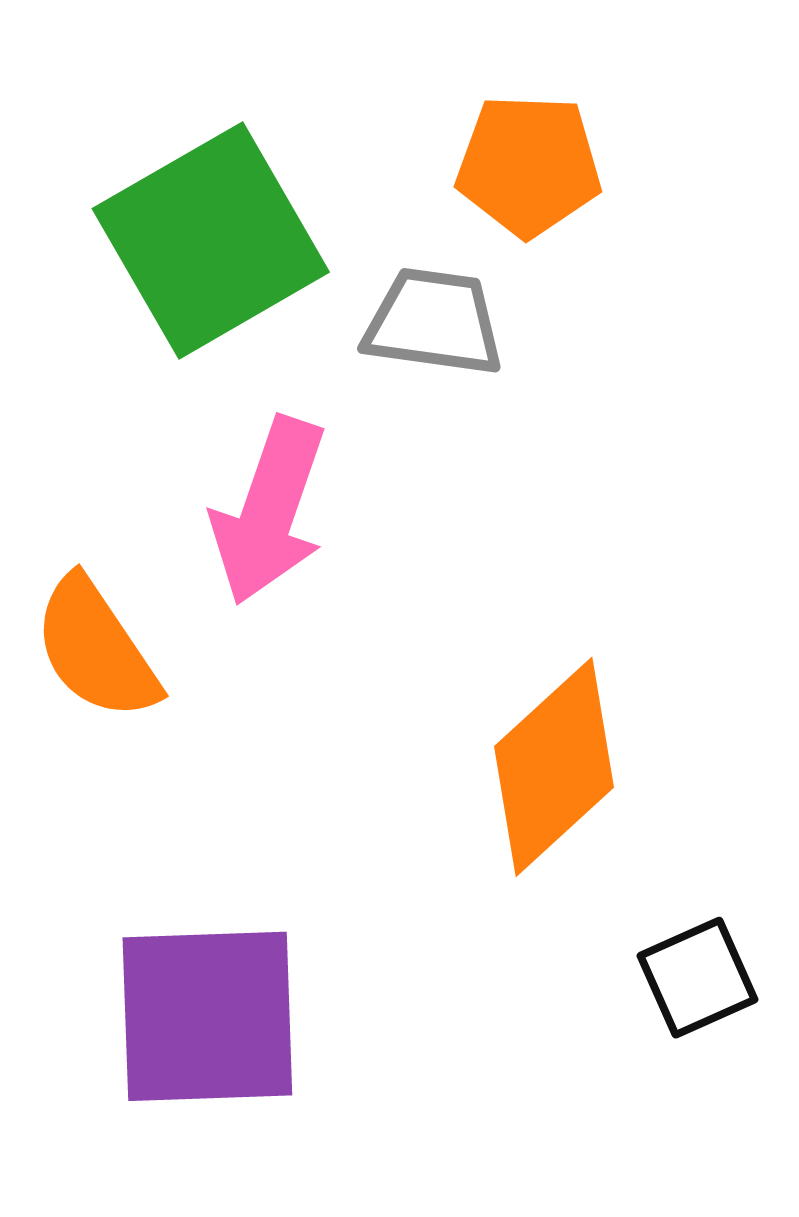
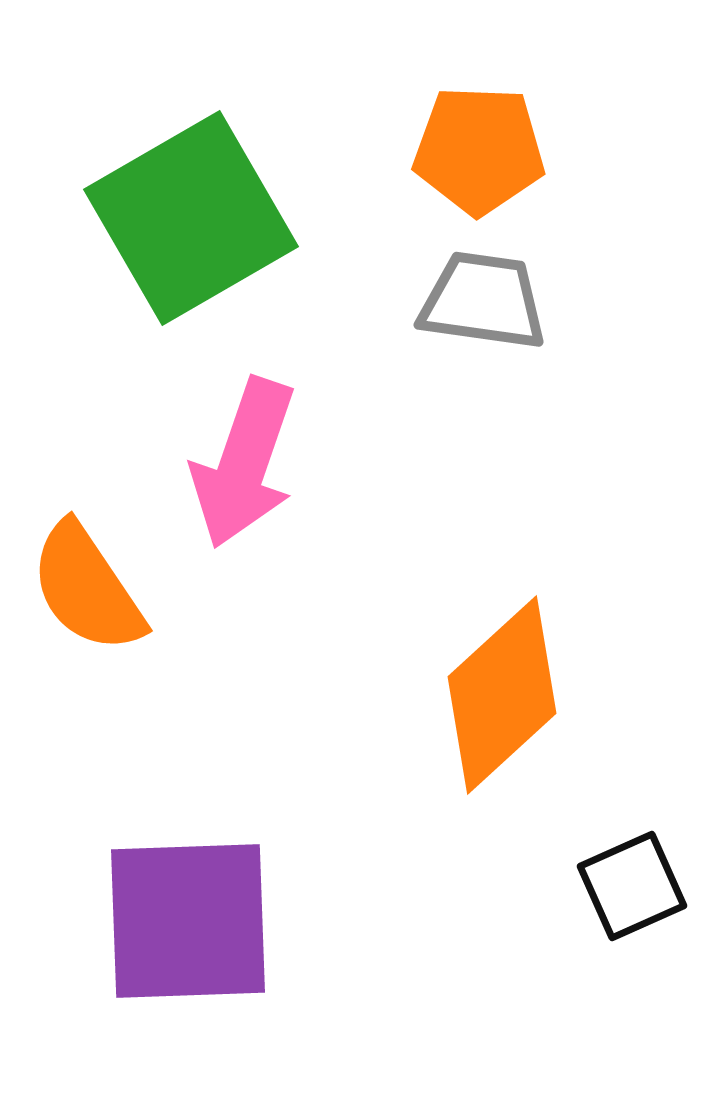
gray trapezoid: (434, 322) -> (483, 301), moved

